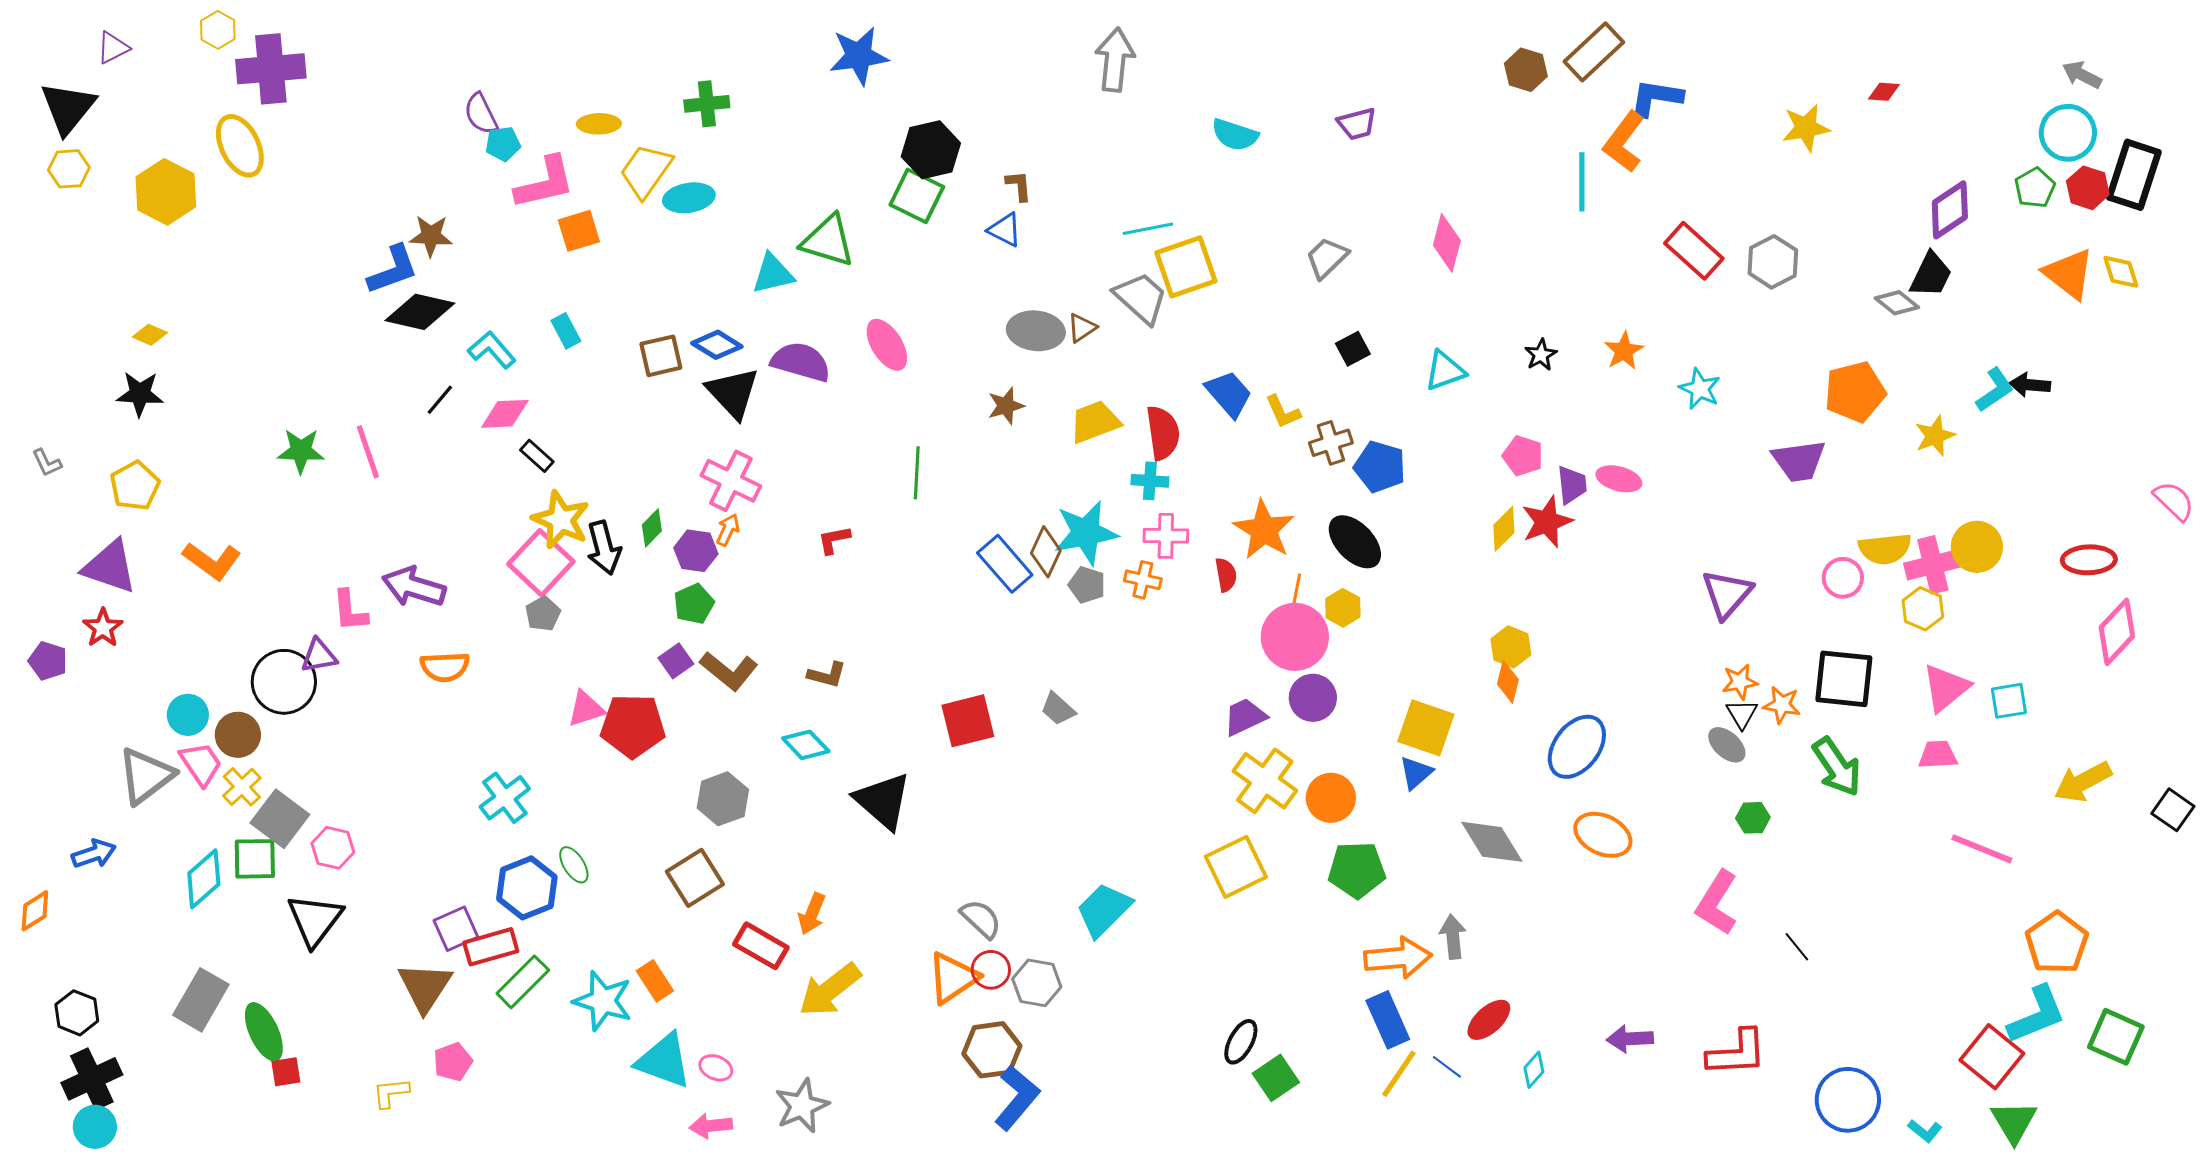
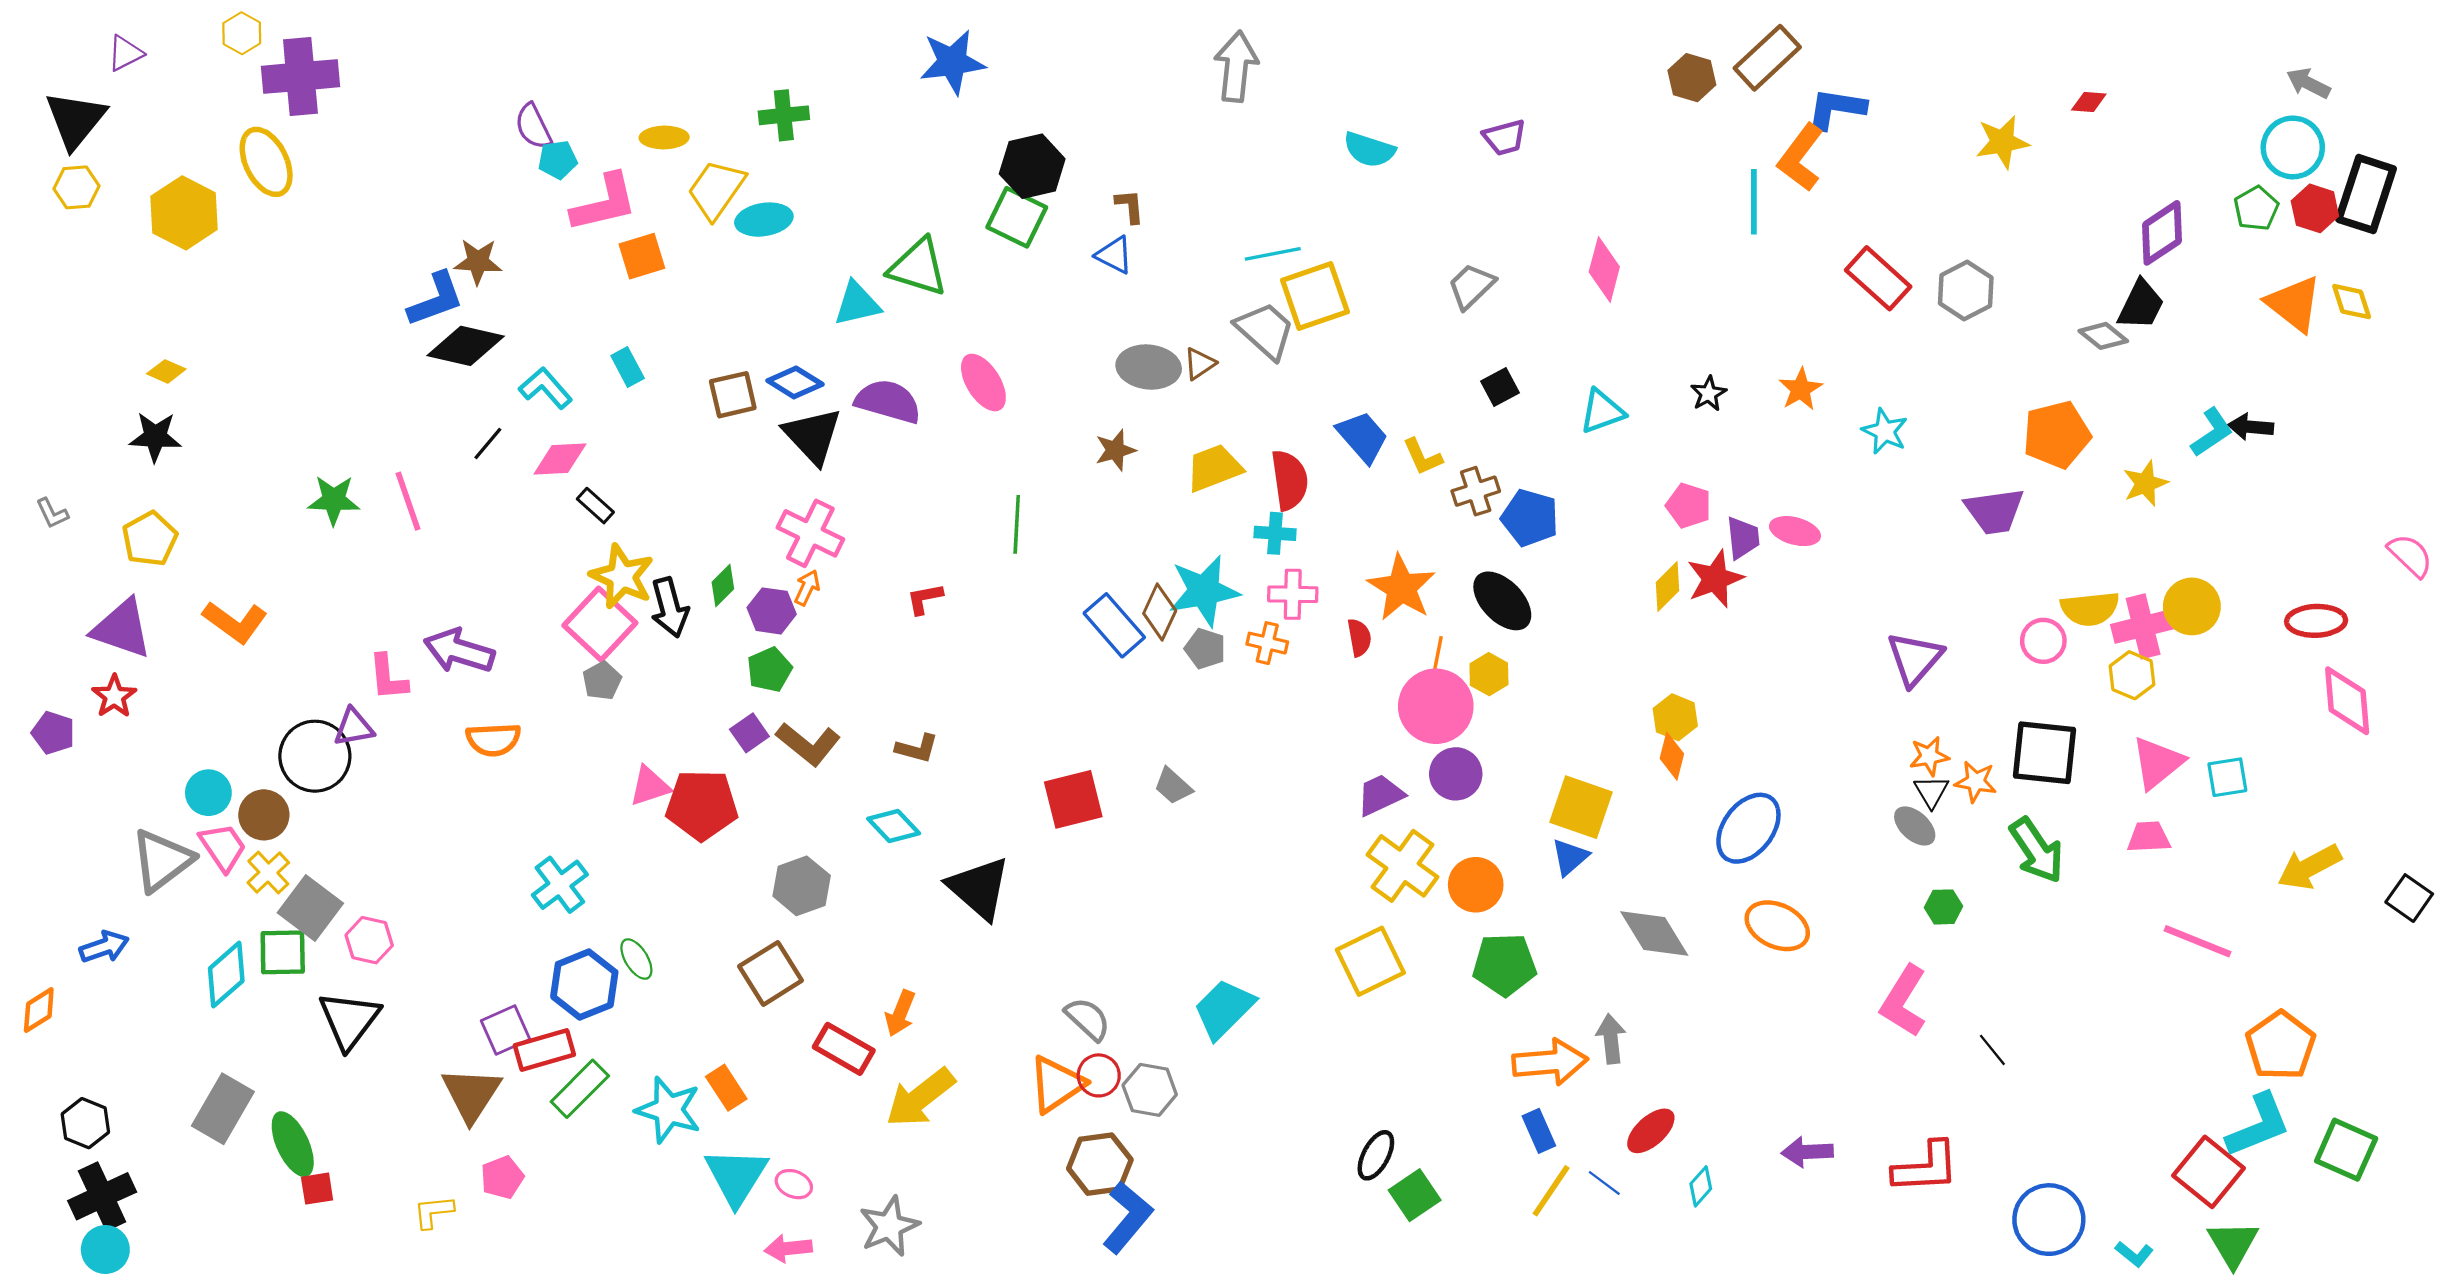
pink diamond: (2117, 632) -> (2347, 701), turned -48
blue rectangle: (1388, 1020) -> (1539, 1131), size x0.7
cyan triangle: (664, 1061) -> (736, 1176), turned 42

